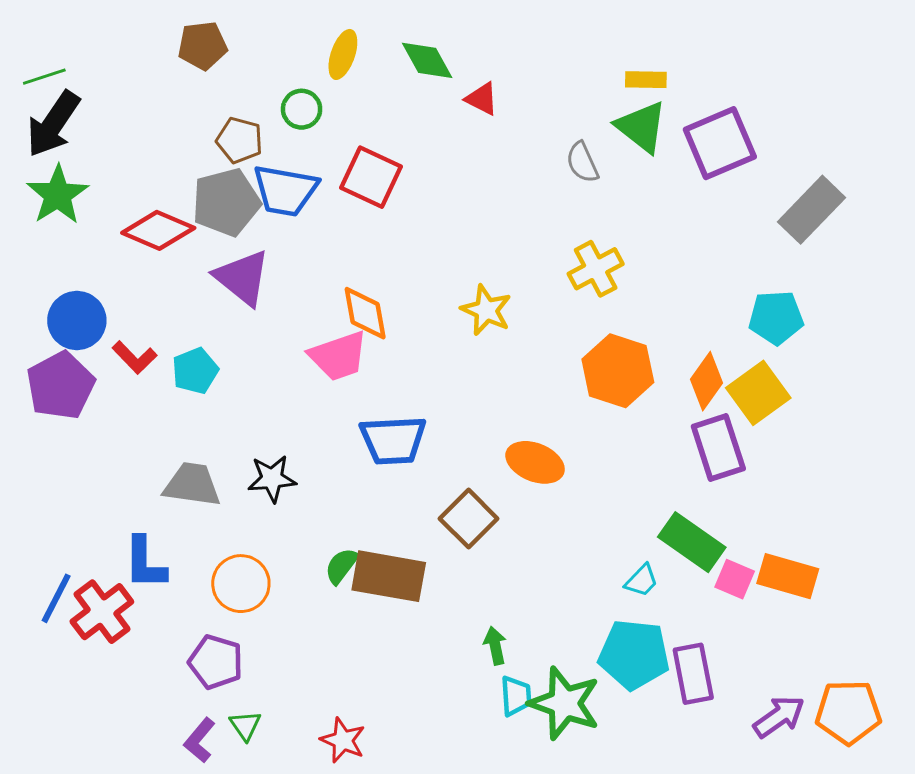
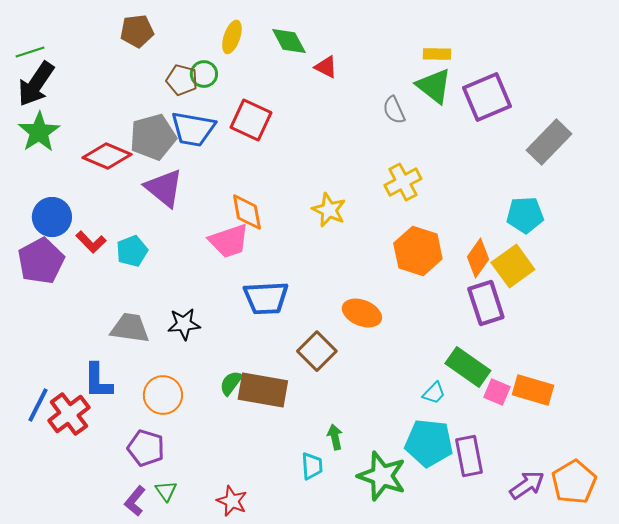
brown pentagon: (239, 140) -> (182, 80), moved
cyan trapezoid: (516, 696) -> (312, 466), moved
orange pentagon: (848, 712) -> (574, 482), turned -30

